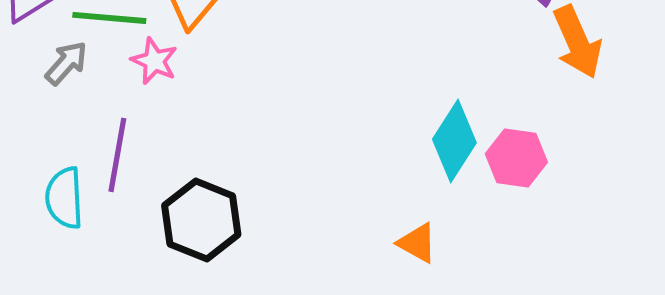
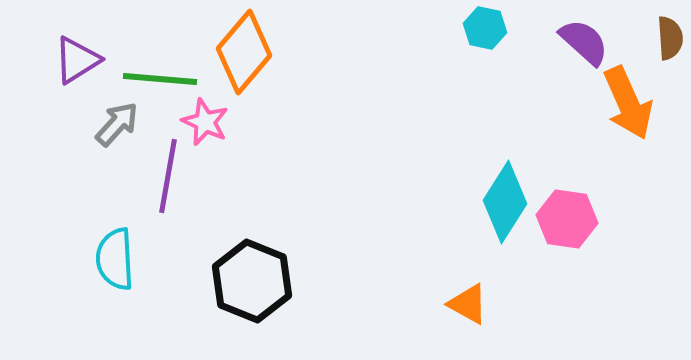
purple line: (117, 155) -> (168, 176), moved

